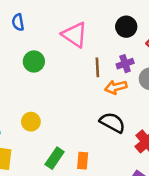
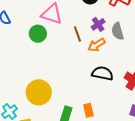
green circle: (34, 61) -> (38, 34), moved
yellow circle: (31, 122) -> (39, 92), size x1.6

